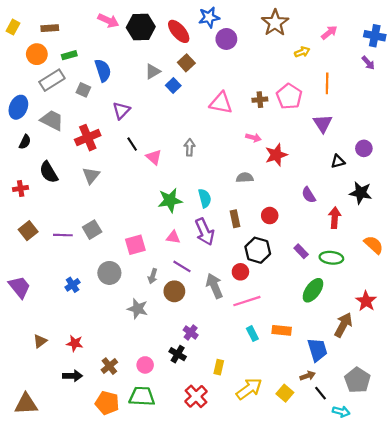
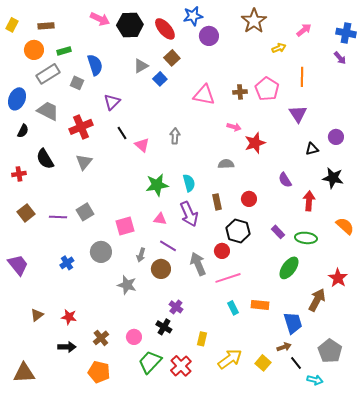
green trapezoid: (142, 396) -> (150, 362), moved, turned -50

